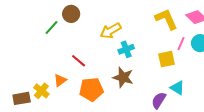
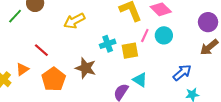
cyan cross: (126, 49) -> (108, 44), moved
orange pentagon: (91, 89) -> (54, 79), turned -30

